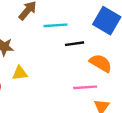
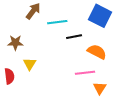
yellow triangle: (20, 73) -> (30, 64), turned -48

